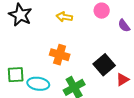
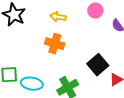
orange cross: (60, 55) -> (55, 44), moved

